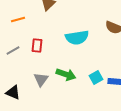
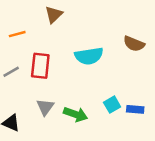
red rectangle: (37, 46) -> (40, 66), size x1.5
green arrow: (66, 74) -> (76, 114), moved

